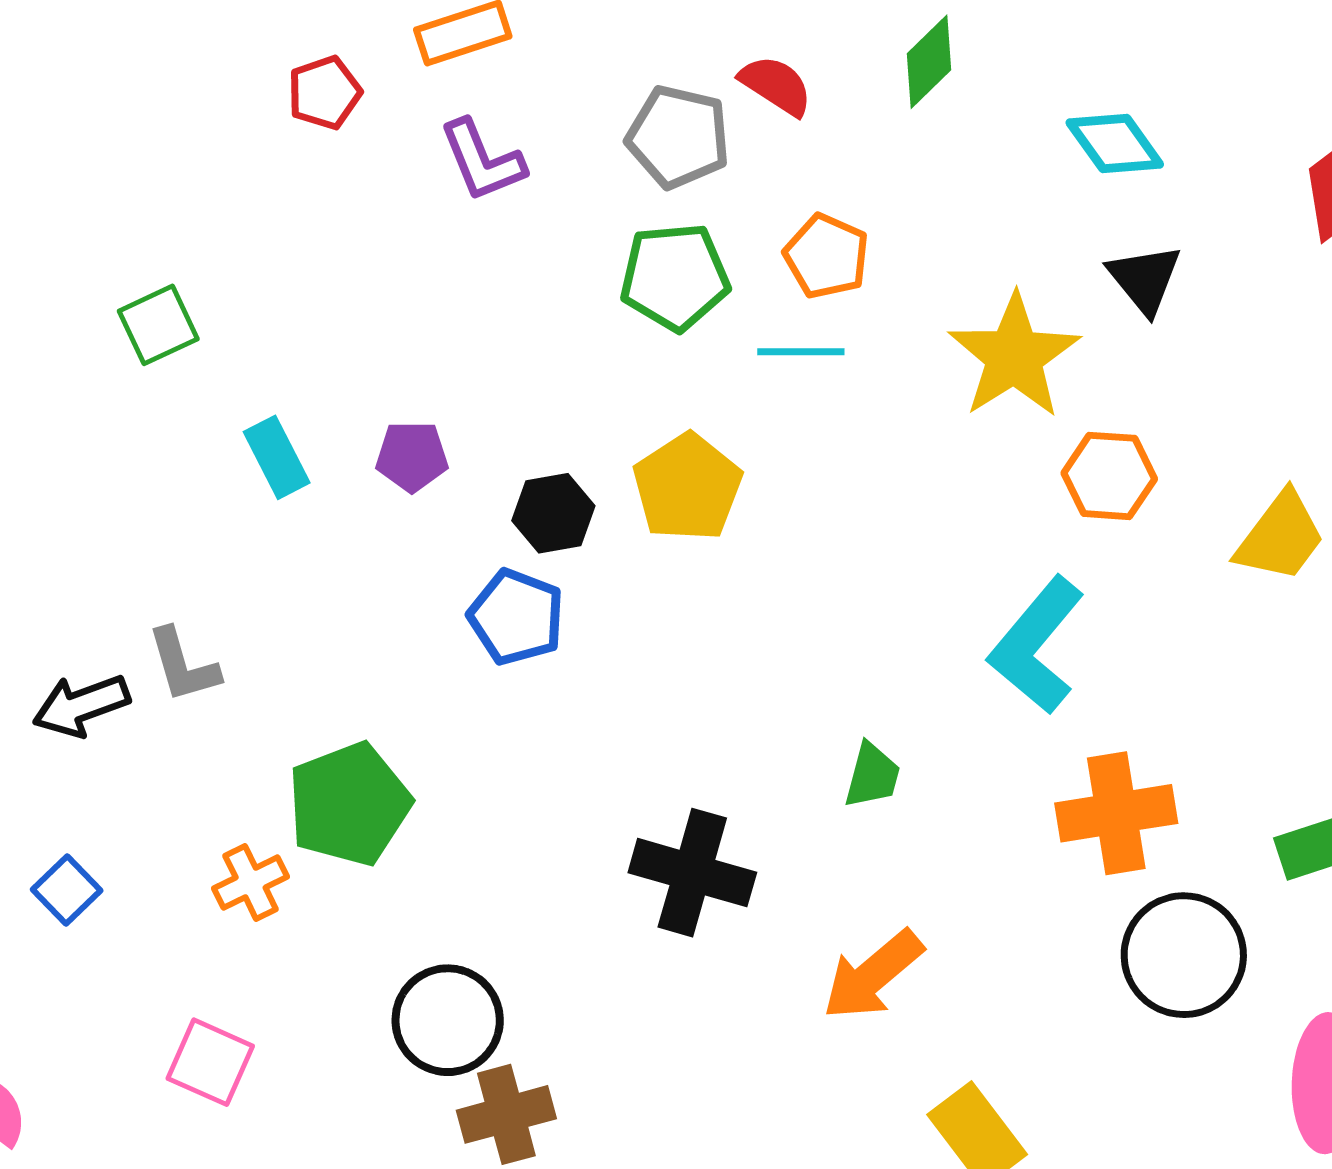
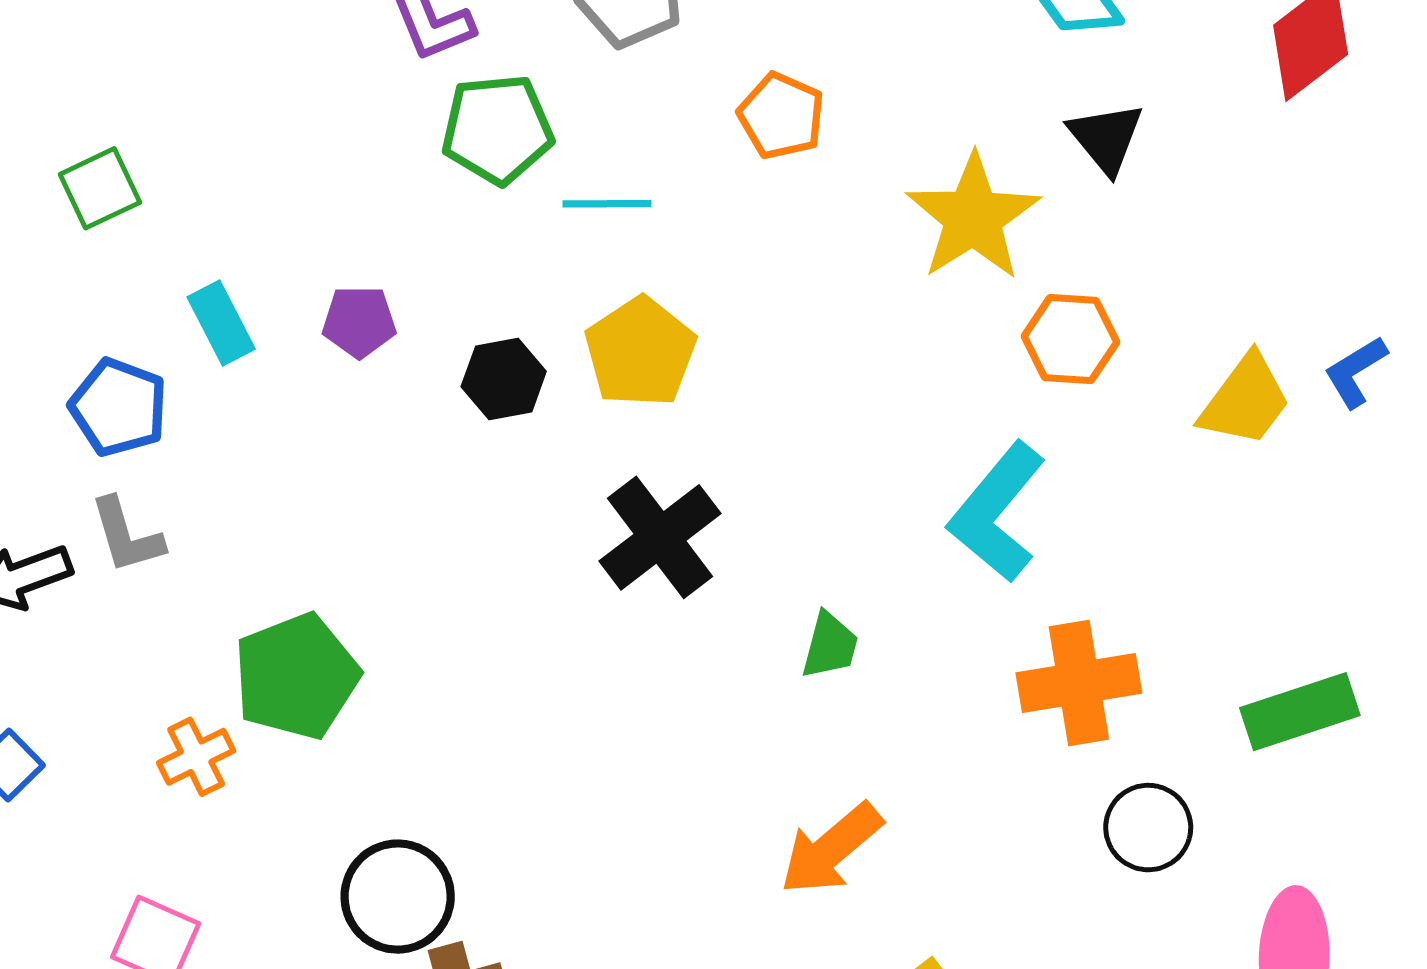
green pentagon: (675, 277) -> (497, 129), moved
cyan line: (801, 352) -> (607, 204), moved
blue pentagon: (516, 617) -> (119, 407), moved
black cross: (692, 873) -> (660, 537), moved, turned 37
black circle: (1184, 955) -> (1148, 828), size x0.7

